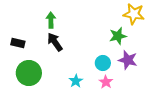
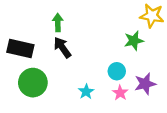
black rectangle: (18, 43) -> (20, 49), size x1.6
purple star: (128, 60) -> (145, 84), moved, turned -30

